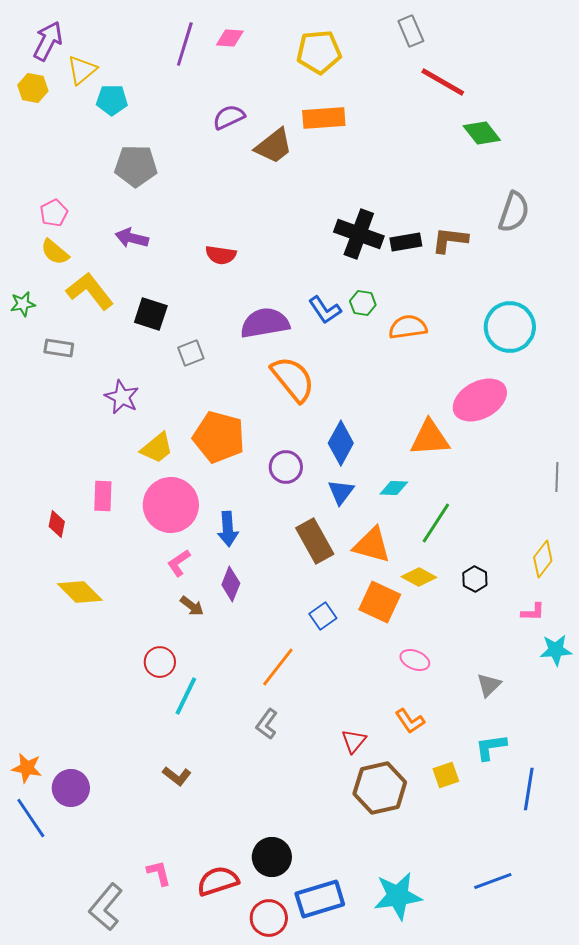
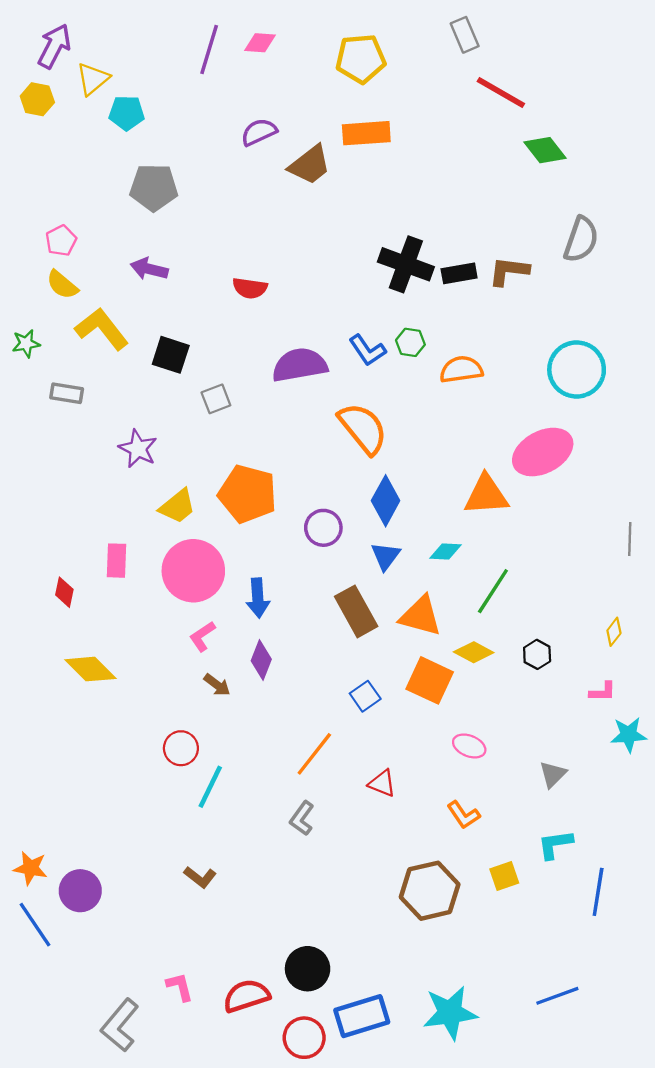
orange semicircle: (293, 379) -> (363, 428), moved
yellow diamond: (543, 559) -> (614, 632), size x0.7
red triangle: (354, 741) -> (382, 783), moved, turned -48

